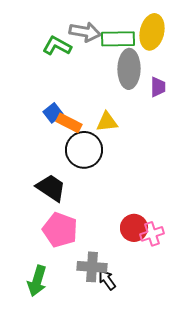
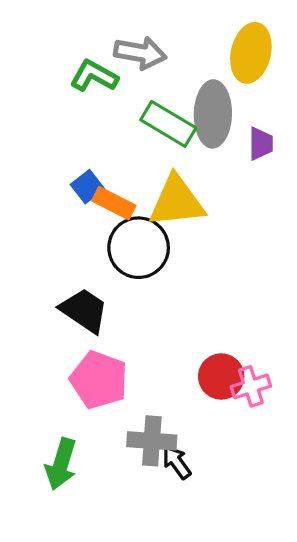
green rectangle: (118, 39) -> (168, 124), moved, turned 32
yellow triangle: (107, 122) -> (177, 201), size x1.6

